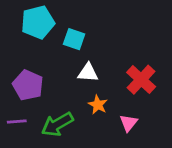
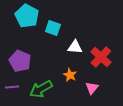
cyan pentagon: (38, 22) -> (27, 16), turned -30
white triangle: (88, 73) -> (75, 47), moved

